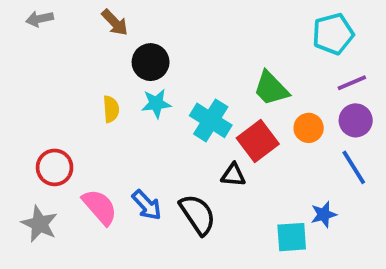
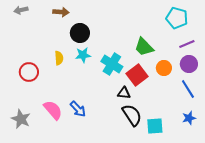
brown arrow: (115, 23) -> (61, 12), turned -42
cyan pentagon: (333, 34) -> (177, 18), turned 30
red circle: (55, 167) -> (29, 72), moved
black semicircle: (198, 214) -> (132, 115), moved
blue star: (324, 214) -> (189, 118), moved

